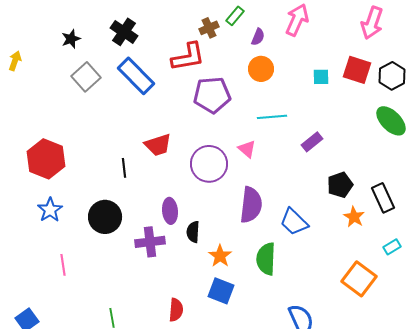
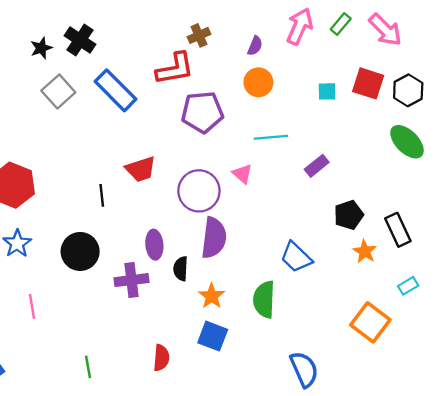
green rectangle: (235, 16) -> (341, 24), moved
pink arrow: (372, 23) -> (385, 30), turned -64
black cross: (124, 32) -> (80, 40), moved
purple semicircle: (251, 205) -> (214, 238), moved

